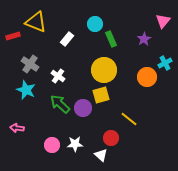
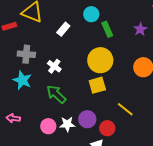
gray cross: (30, 64) -> (26, 54), turned -30
purple circle: (83, 108) -> (87, 119), moved
white star: (75, 144) -> (67, 124), moved
pink circle: (52, 145) -> (48, 126), moved

